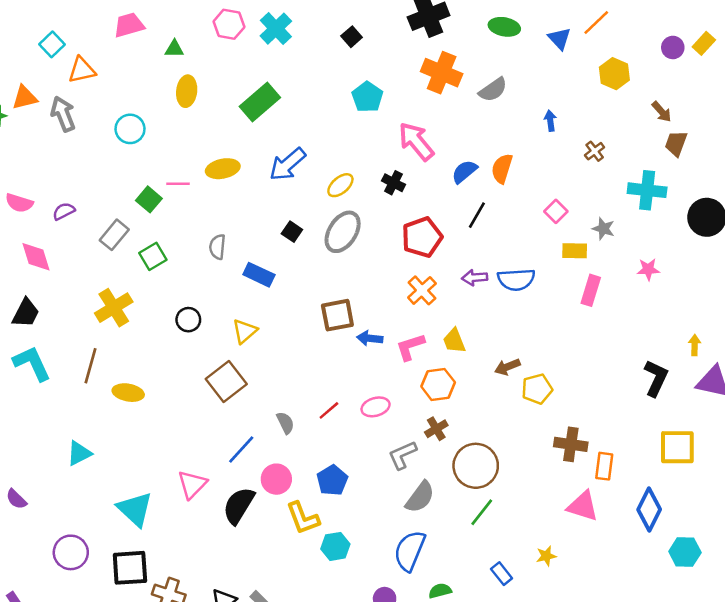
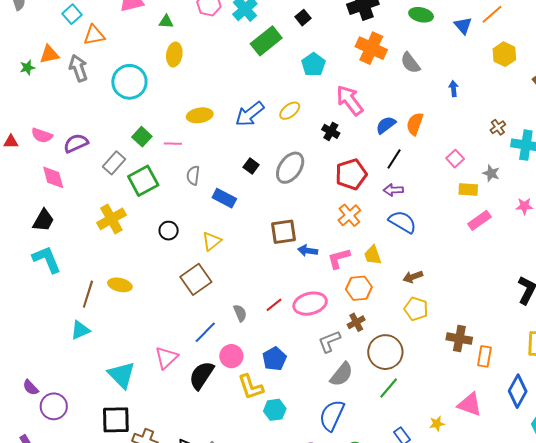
gray semicircle: (493, 90) -> (410, 63), turned 85
green rectangle: (260, 102) -> (266, 41), moved
cyan circle: (130, 129) -> (129, 82), size x1.5
brown cross: (595, 151) -> (498, 127), moved
pink line: (178, 184) -> (173, 144), moved
yellow ellipse: (340, 185) -> (290, 111), moved
purple semicircle: (64, 211) -> (76, 143), size x1.4
green square: (153, 256) -> (143, 181), size x1.4
purple arrow: (475, 278) -> (393, 190), moved
blue semicircle: (516, 279) -> (402, 222), moved, turned -148
pink rectangle: (591, 290) -> (479, 220), turned 35
brown line: (91, 366) -> (88, 294), moved
yellow pentagon: (537, 389) -> (416, 309), moved, turned 30
pink ellipse: (376, 407) -> (310, 304), size x1.5
purple semicircle: (16, 499) -> (31, 388), moved
pink triangle: (583, 506) -> (470, 404), moved
purple circle: (71, 552) -> (54, 406), moved

